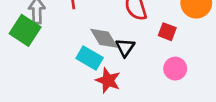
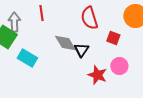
cyan rectangle: (90, 58) -> (27, 58), moved
red star: (108, 80) -> (97, 75), moved

